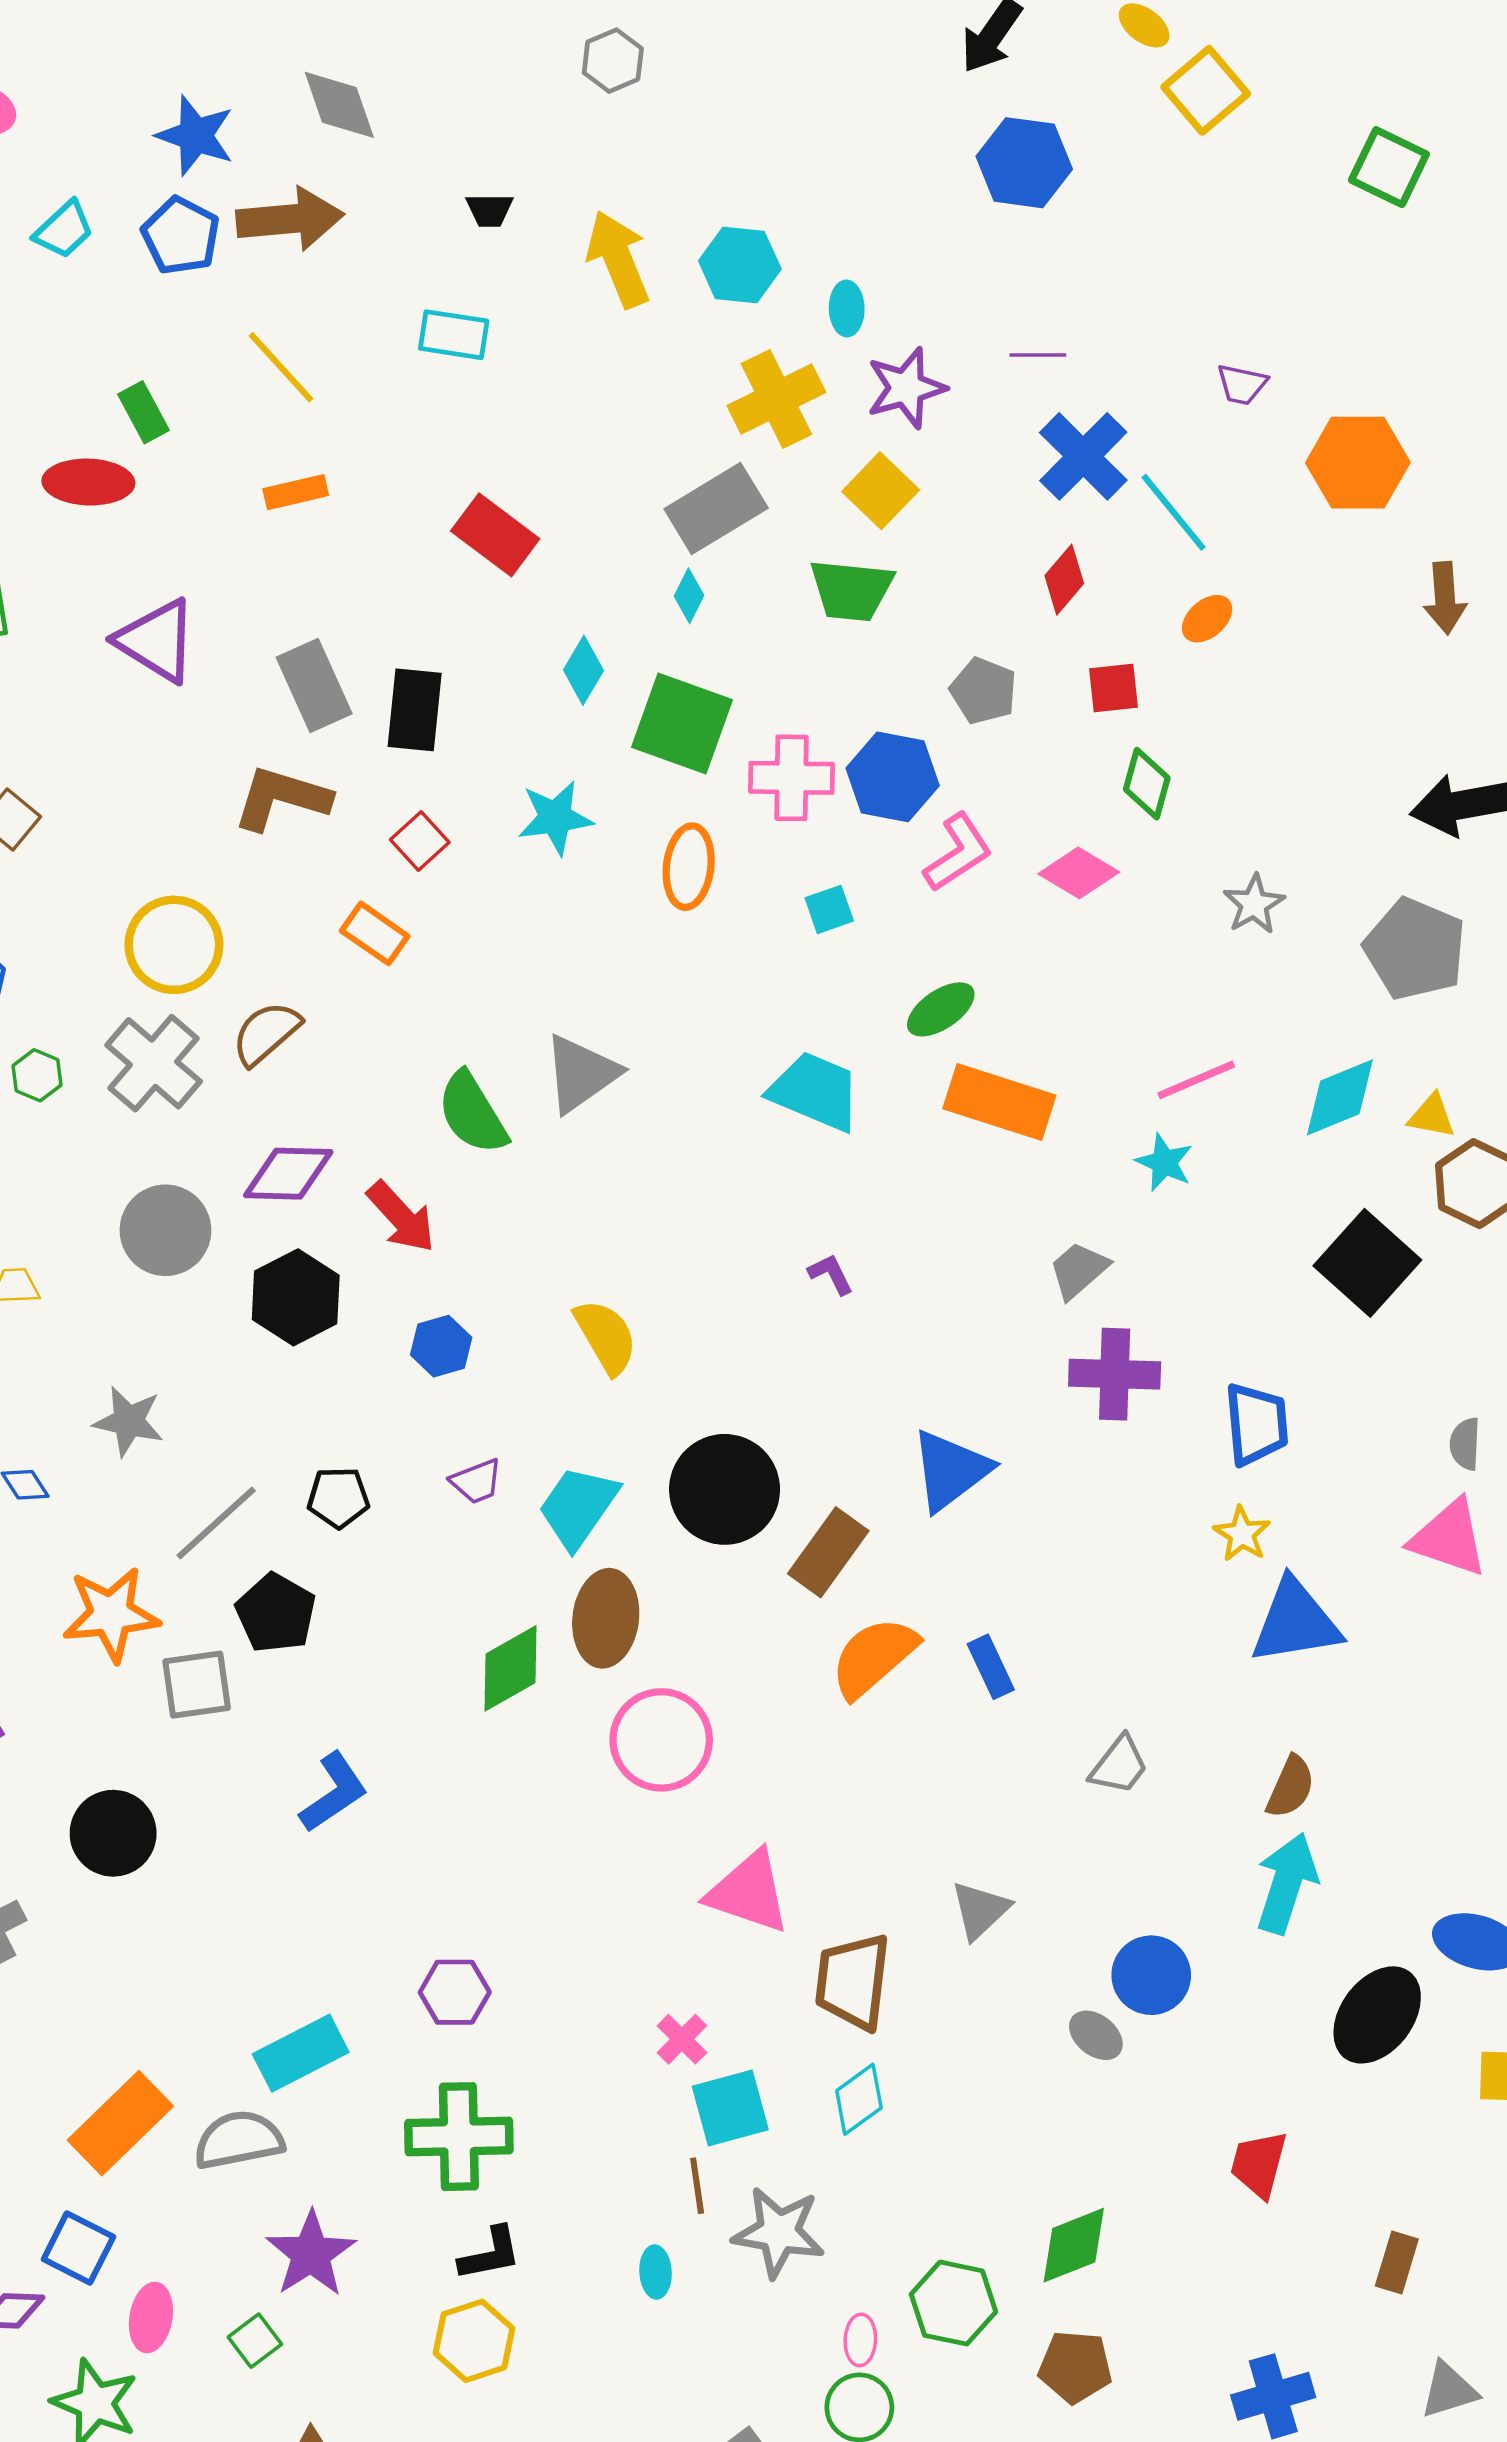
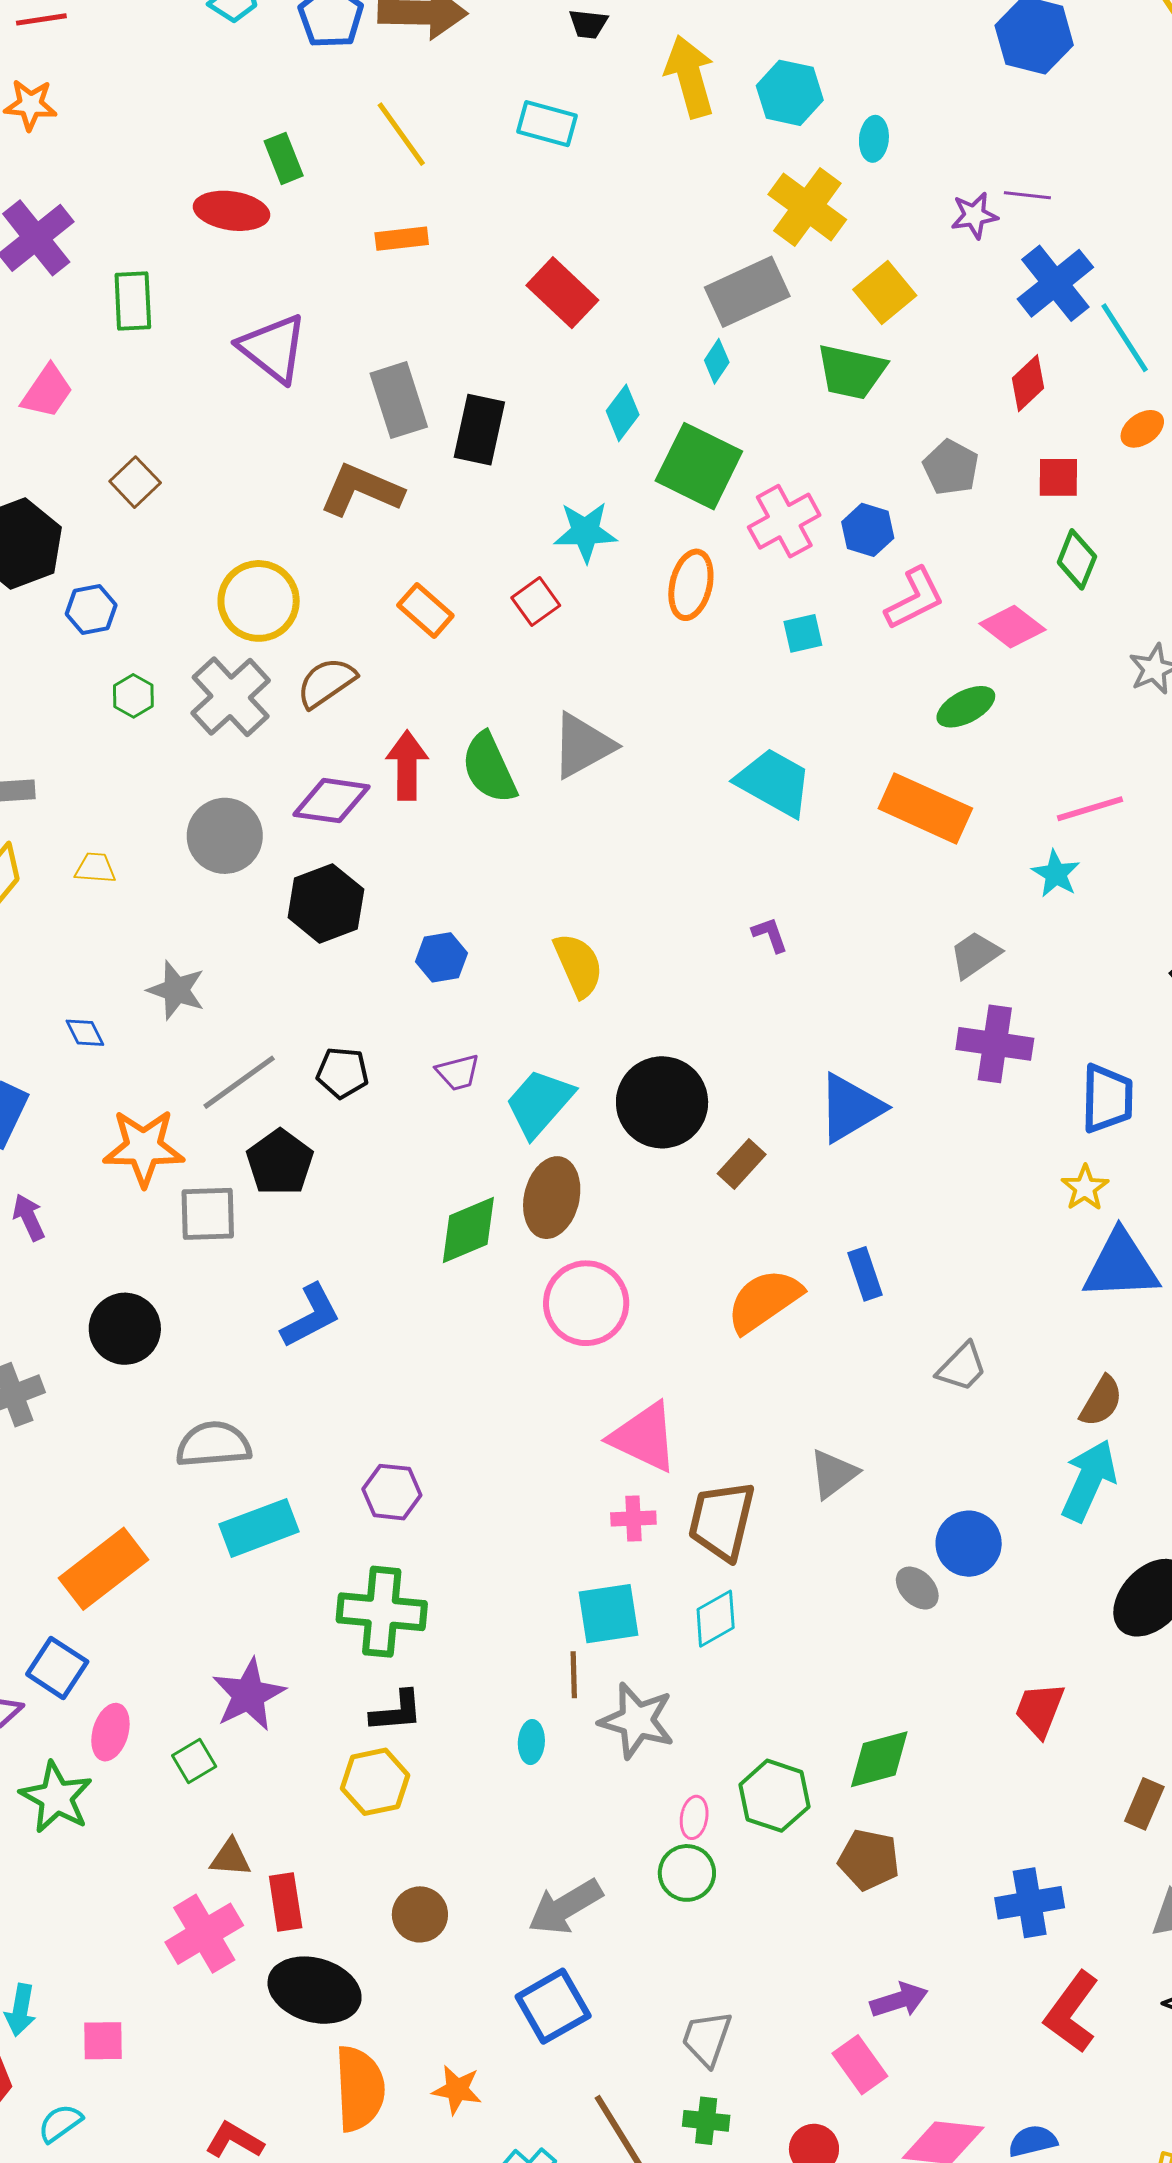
purple star: (906, 388) -> (974, 215), moved, size x0.7
yellow cross: (776, 399) -> (807, 207), turned -34
blue hexagon: (893, 777) -> (868, 530), size x0.7
pink cross: (792, 778) -> (784, 521), turned -36
red square: (420, 841) -> (536, 602), moved
green ellipse: (941, 1009) -> (966, 707), moved
red arrow: (401, 1217) -> (407, 765), moved, turned -144
brown rectangle: (828, 1552) -> (742, 1164), size x0.7
orange semicircle: (874, 1657) -> (764, 1301), moved
pink cross: (682, 2039) -> (633, 1519), moved, turned 36
gray semicircle: (239, 2140) -> (213, 1444), moved

